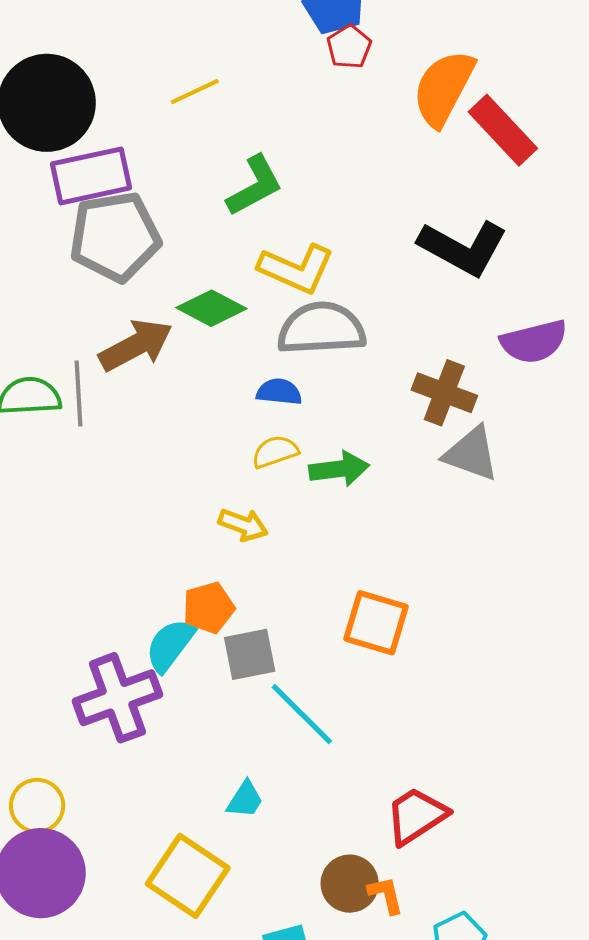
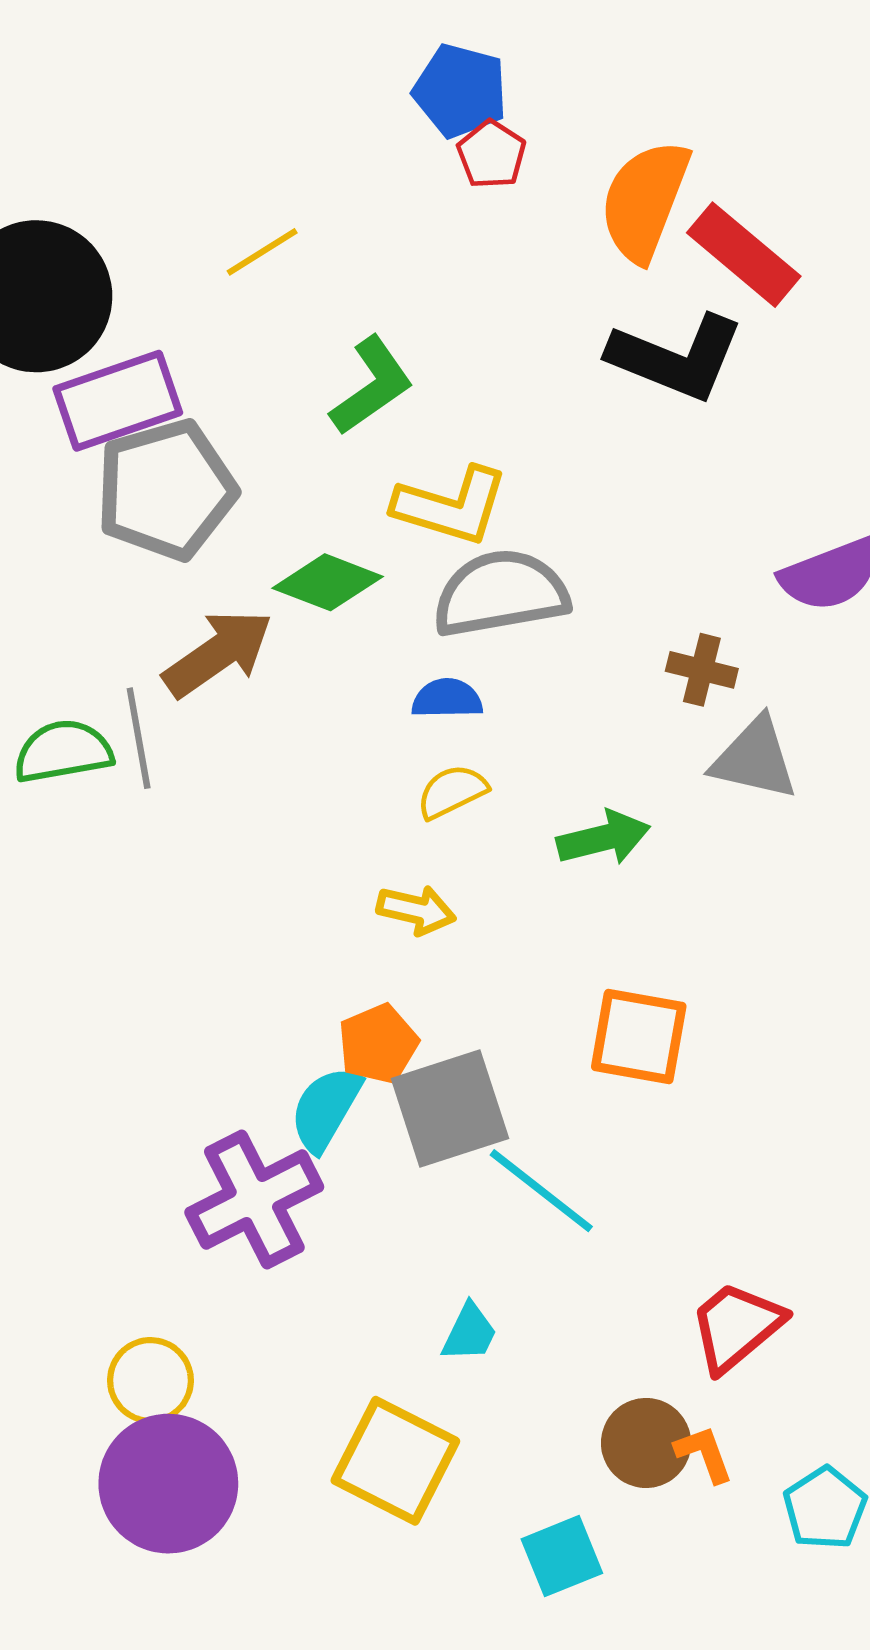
black L-shape: (463, 248) -> (676, 357), moved
brown cross: (444, 393) -> (702, 670), size x0.7
green arrow: (339, 469) -> (603, 838), moved
gray square: (250, 654) -> (450, 1109), size x1.4

